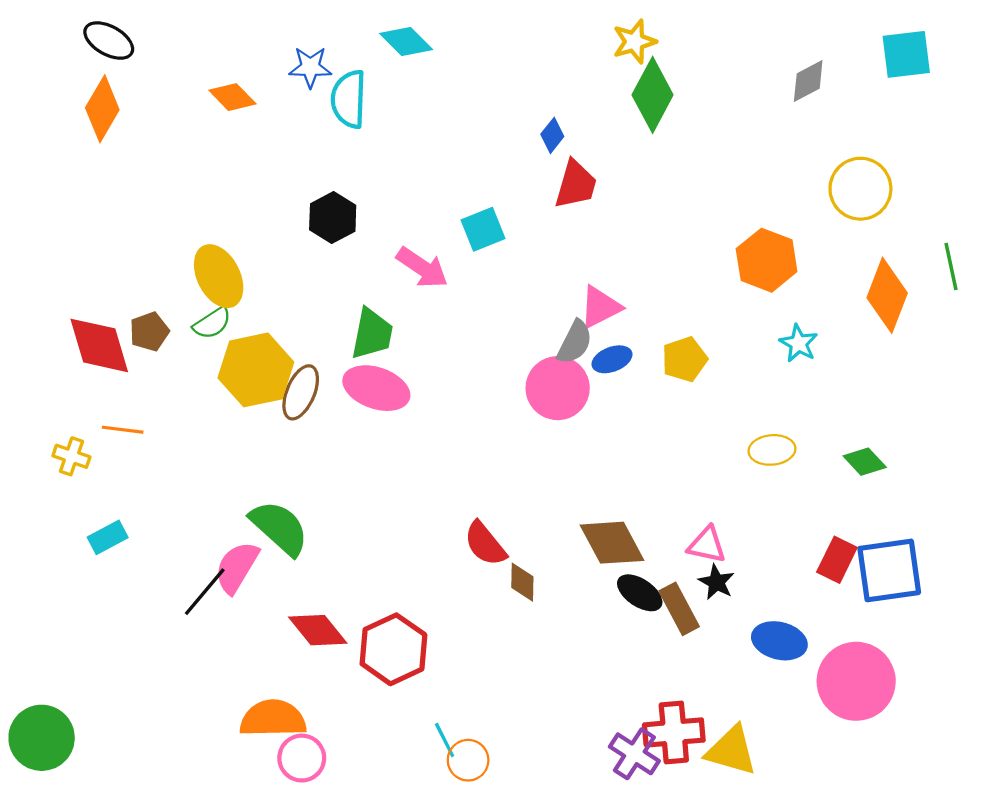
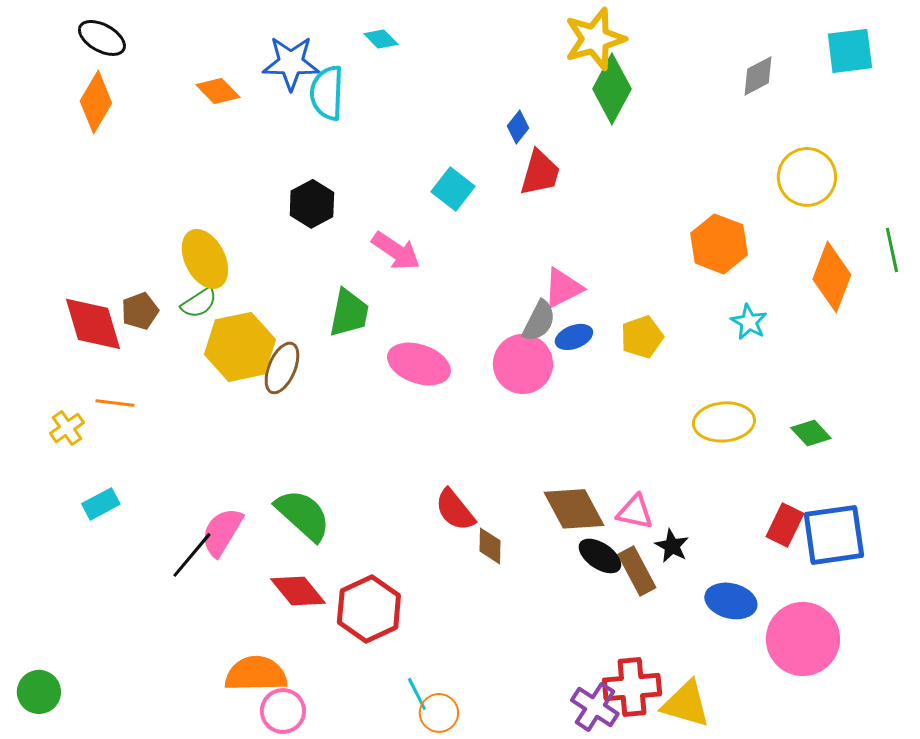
cyan diamond: (406, 42) -> (381, 39), size x0.7
yellow star: (634, 42) -> (595, 39), size x1.5
blue star: (310, 67) -> (291, 63), size x1.4
cyan square: (483, 229) -> (453, 189), moved, turned -30
pink ellipse: (376, 388) -> (419, 364), moved
yellow ellipse: (772, 450) -> (724, 422), size x1.4
yellow cross: (71, 456) -> (67, 428), turned 36
green semicircle: (279, 528) -> (303, 515), moved
pink triangle: (707, 545) -> (635, 512), moved
green circle: (42, 738) -> (39, 692), size x0.7

